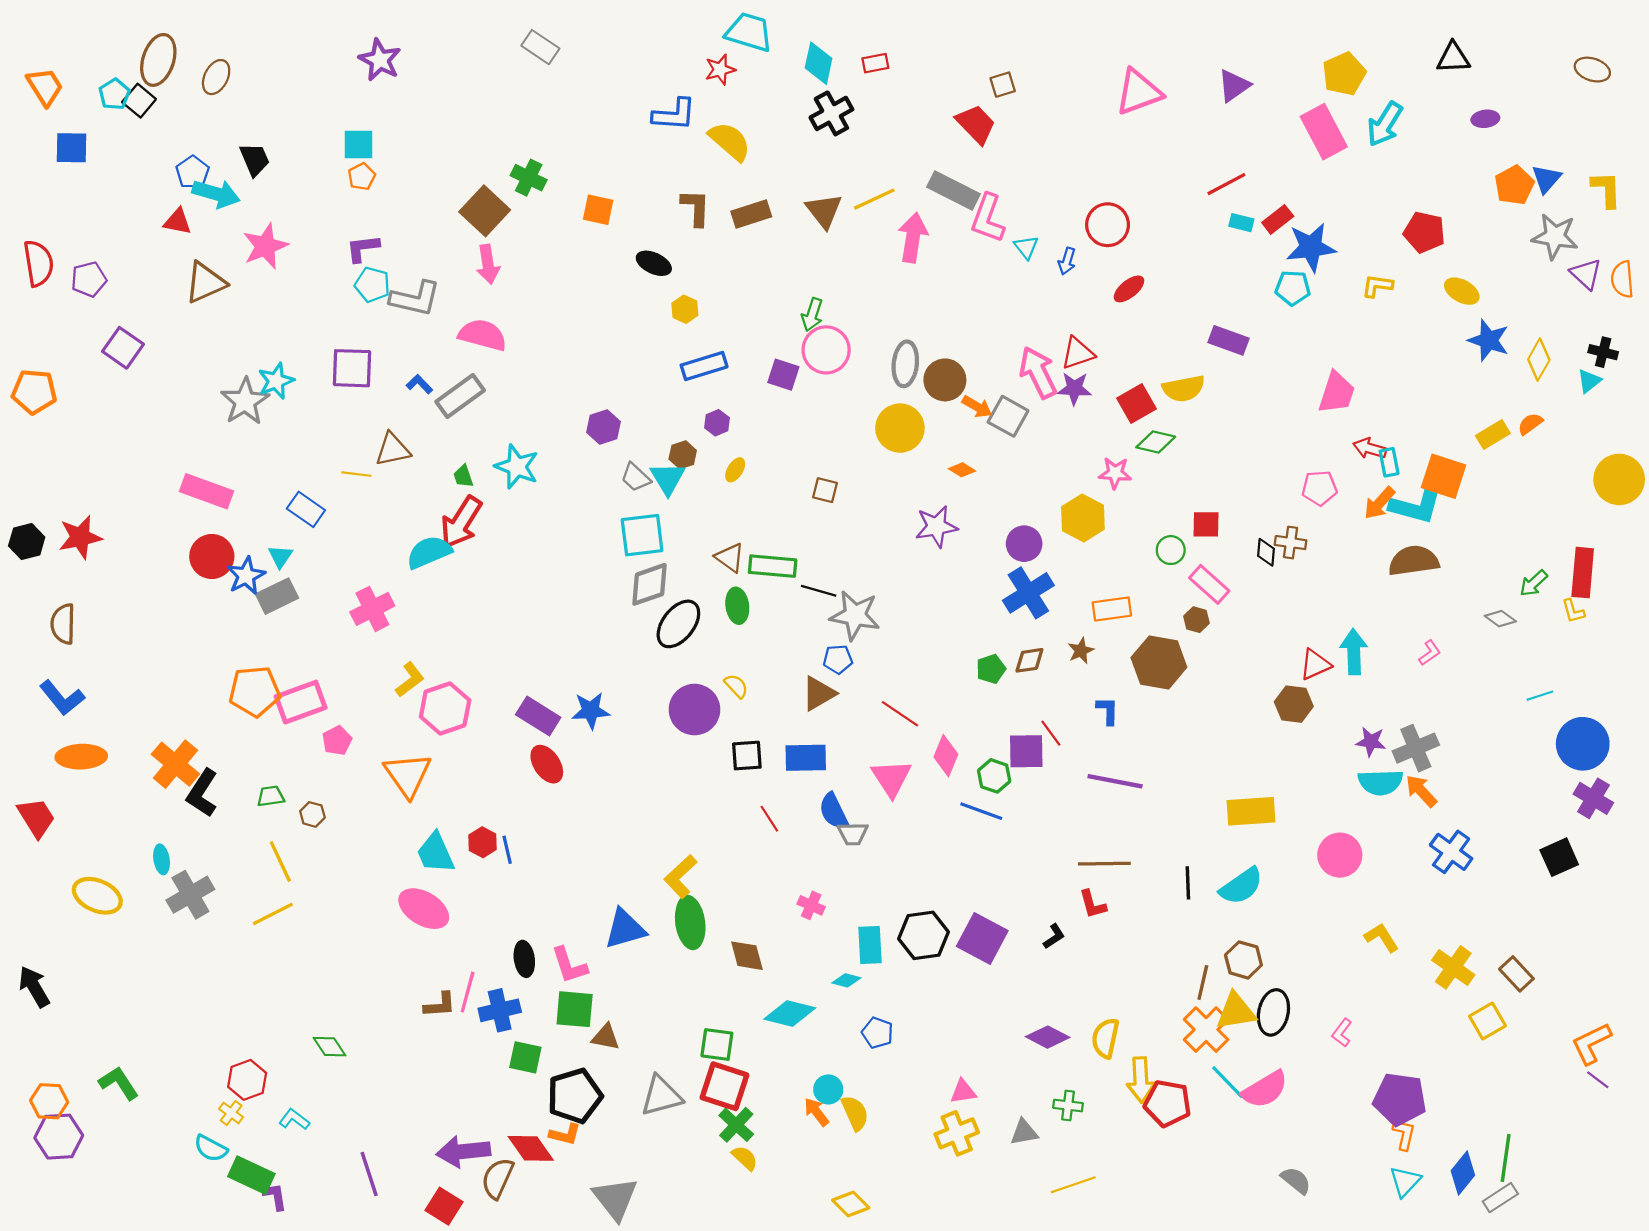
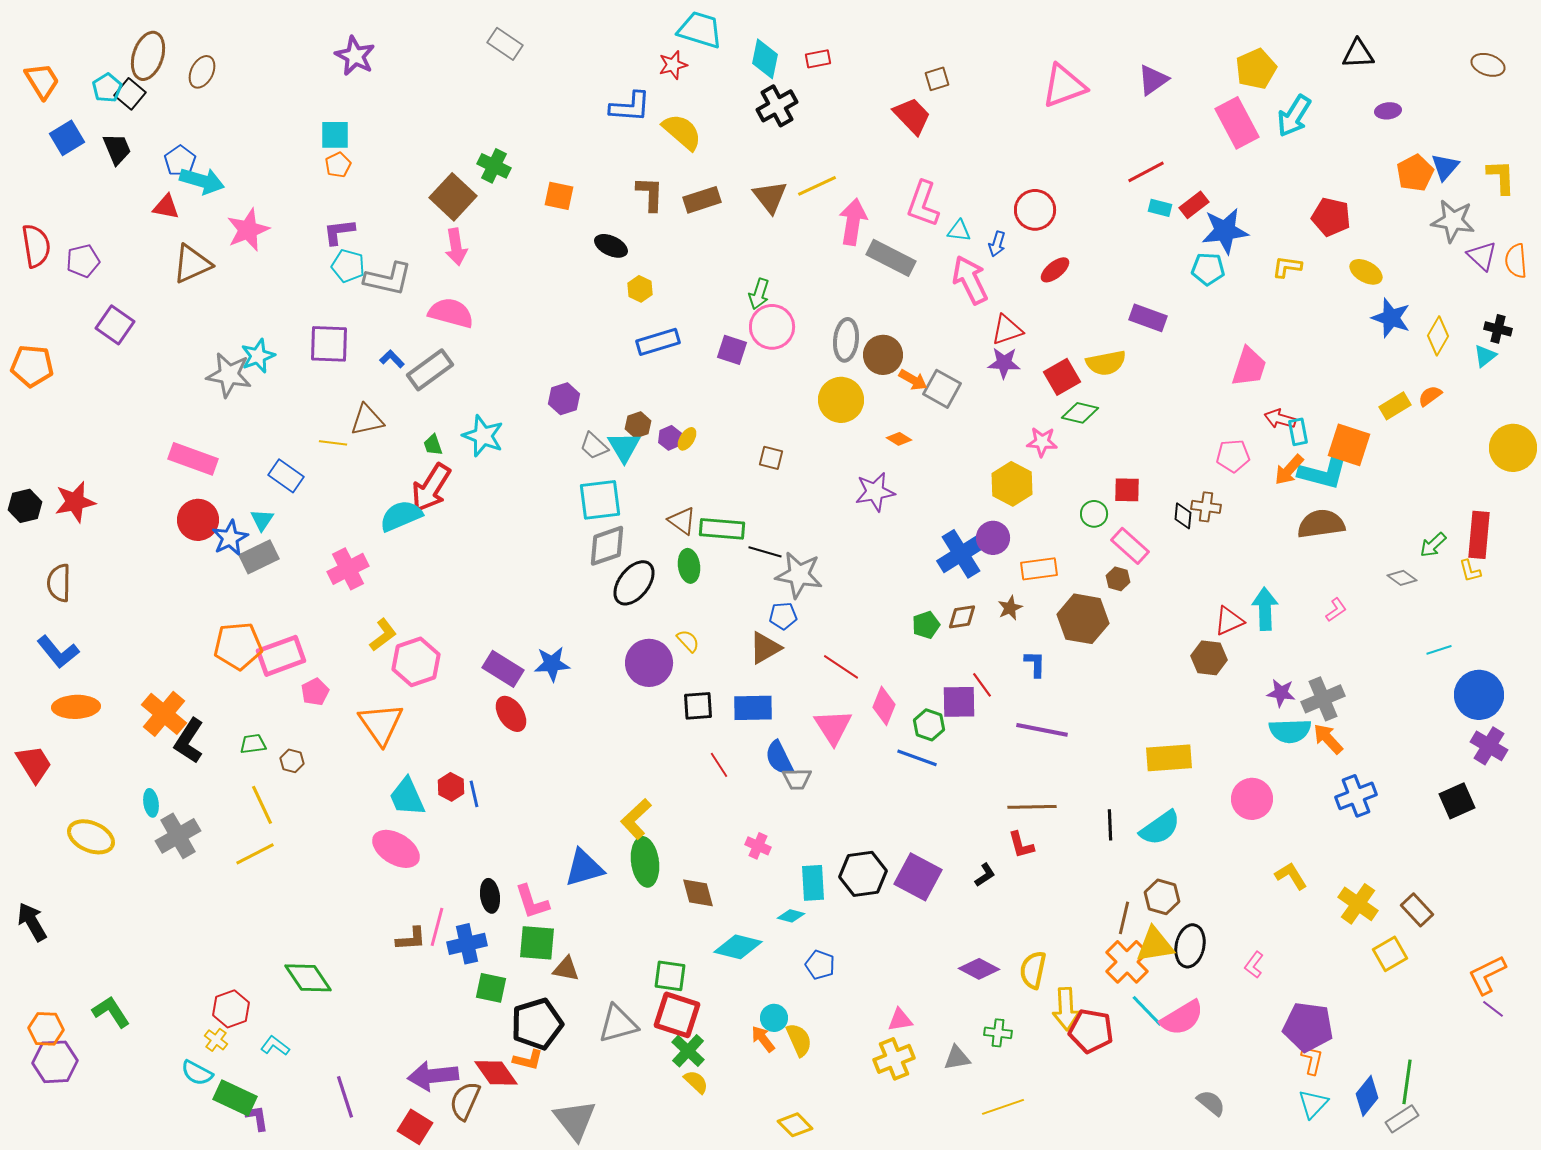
blue square: (72, 148) -> (67, 138), turned -32
black trapezoid: (255, 159) -> (117, 149), moved
gray rectangle: (953, 190) -> (891, 258), moved
cyan triangle: (1026, 247) -> (959, 231), turned -45
pink arrow: (1038, 372) -> (970, 280), moved
gray star: (245, 401) -> (229, 375), turned -30
purple hexagon: (717, 423) -> (670, 438), moved
purple circle: (1024, 544) -> (993, 538), moved
blue cross: (1451, 852) -> (1356, 796), turned 33
green diamond: (330, 1047) -> (308, 978), size x1.5

